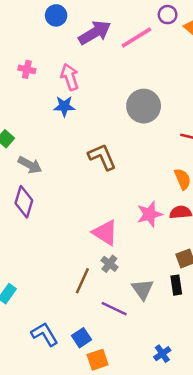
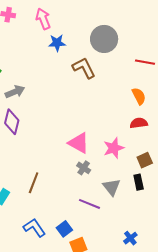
blue star: (64, 106) -> (57, 43), moved
brown L-shape: (102, 157) -> (84, 68), moved
gray arrow: (30, 165) -> (15, 92), turned -48
pink star: (150, 214) -> (114, 148), moved
brown line: (82, 281) -> (34, 183), moved

